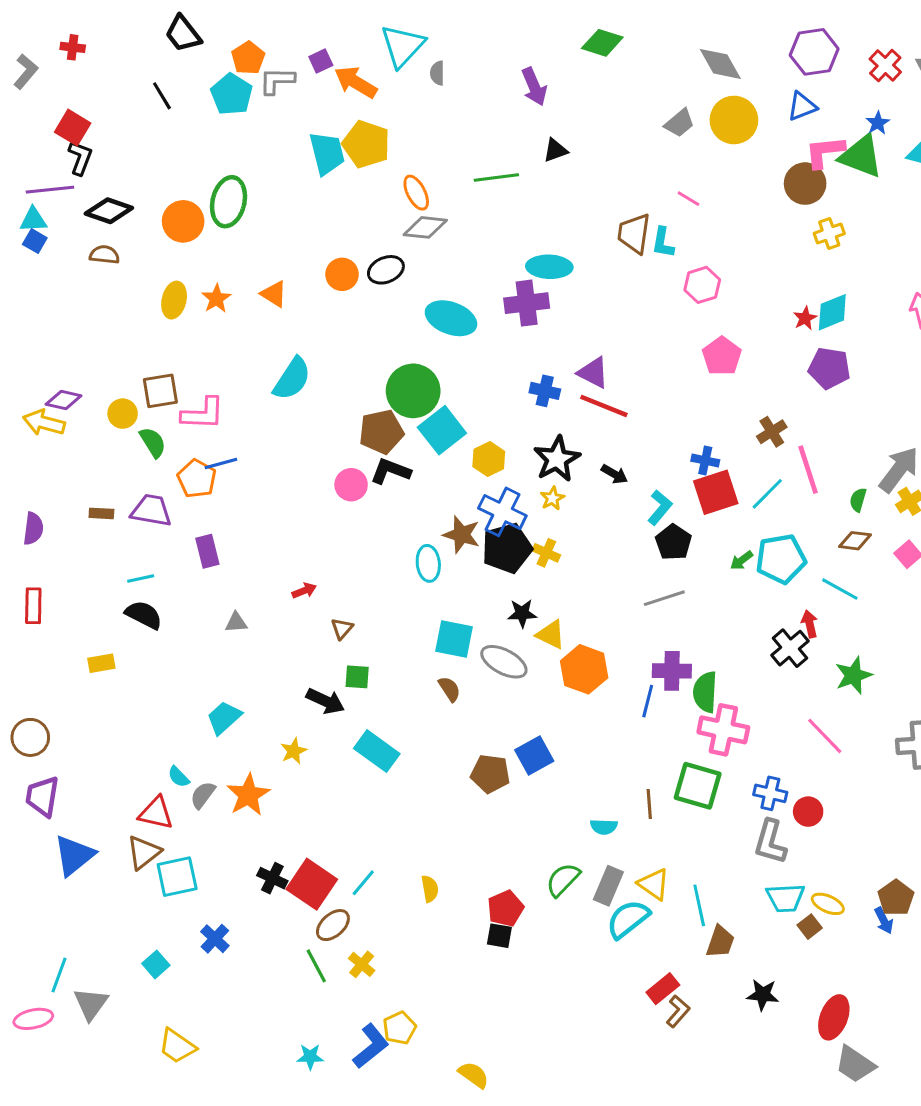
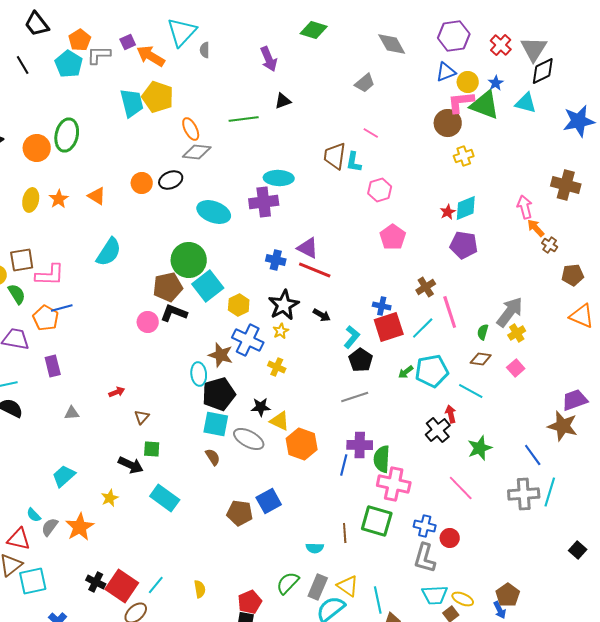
yellow circle: (734, 120) -> (468, 82), moved, size x0.7
black pentagon: (507, 548) -> (219, 394), moved

